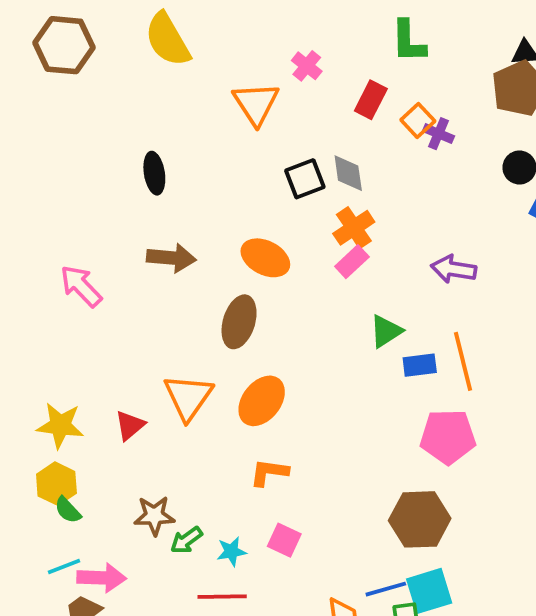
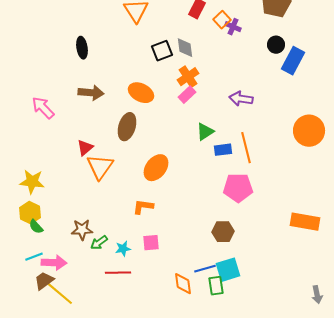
orange ellipse: (262, 401) -> (156, 168), moved
red triangle: (130, 425) -> (85, 148), moved
brown hexagon: (420, 519) -> (223, 232), size x0.7
pink square: (284, 540) -> (151, 243), turned -30

